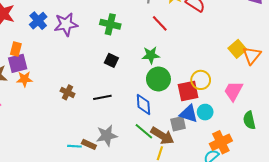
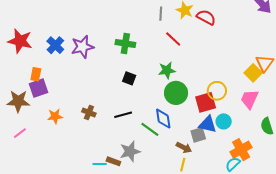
yellow square: (237, 49) -> (253, 73), moved
orange star: (24, 79) -> (55, 116), moved
green line: (144, 131) -> (150, 129), moved
brown arrow: (162, 136) -> (184, 148), size x0.7

